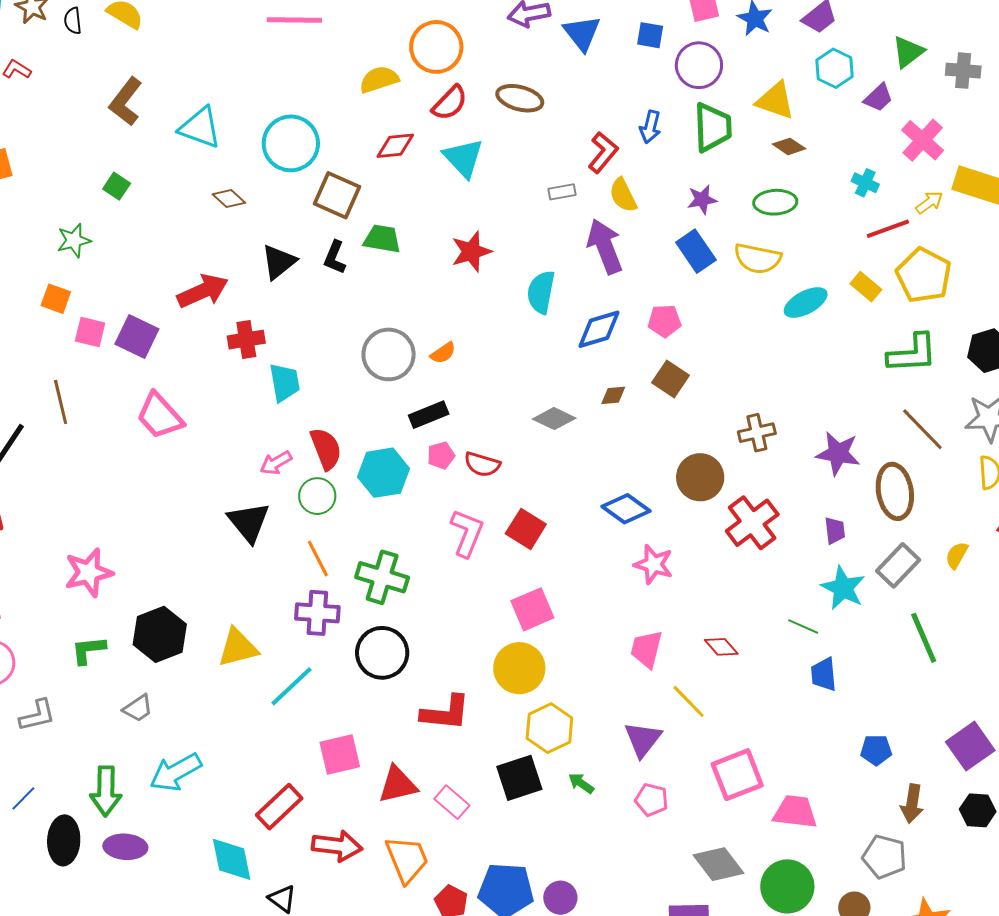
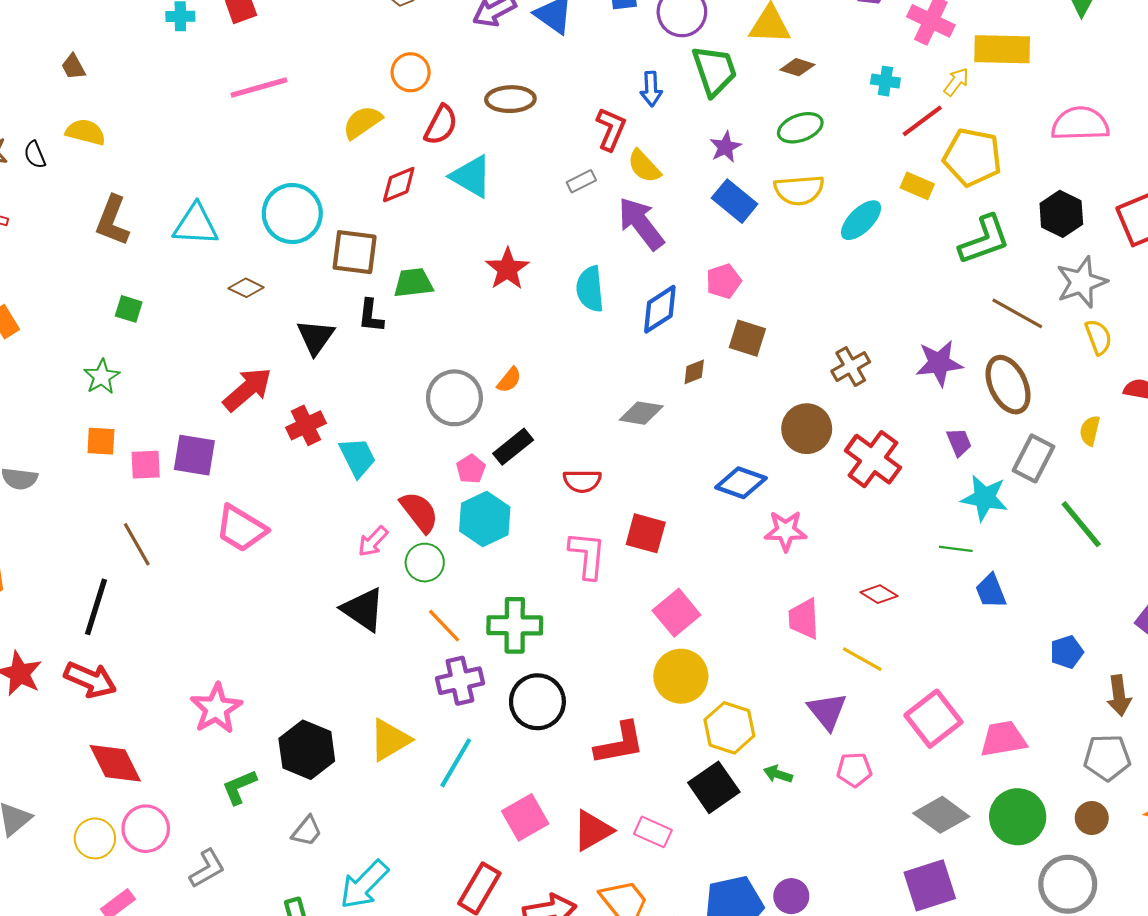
orange circle: (436, 47) -> (411, 72), size x0.7
pink pentagon: (441, 455) -> (471, 469), moved

